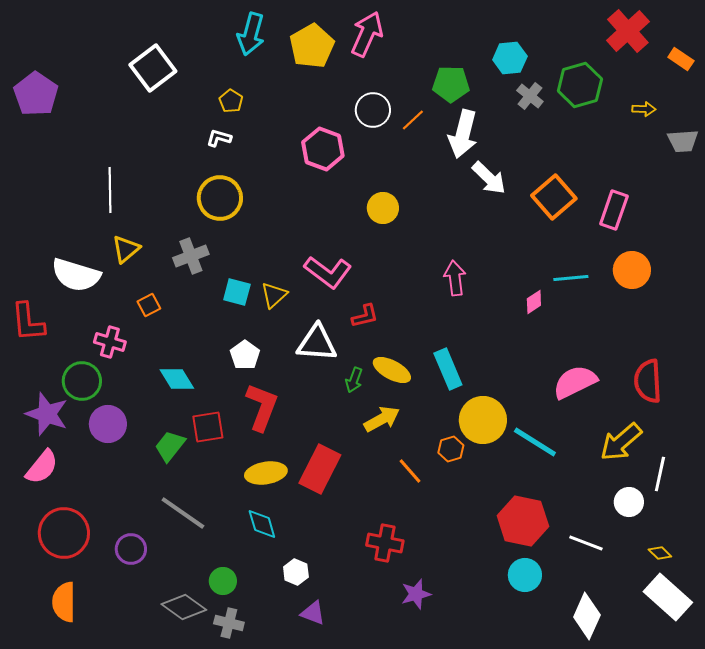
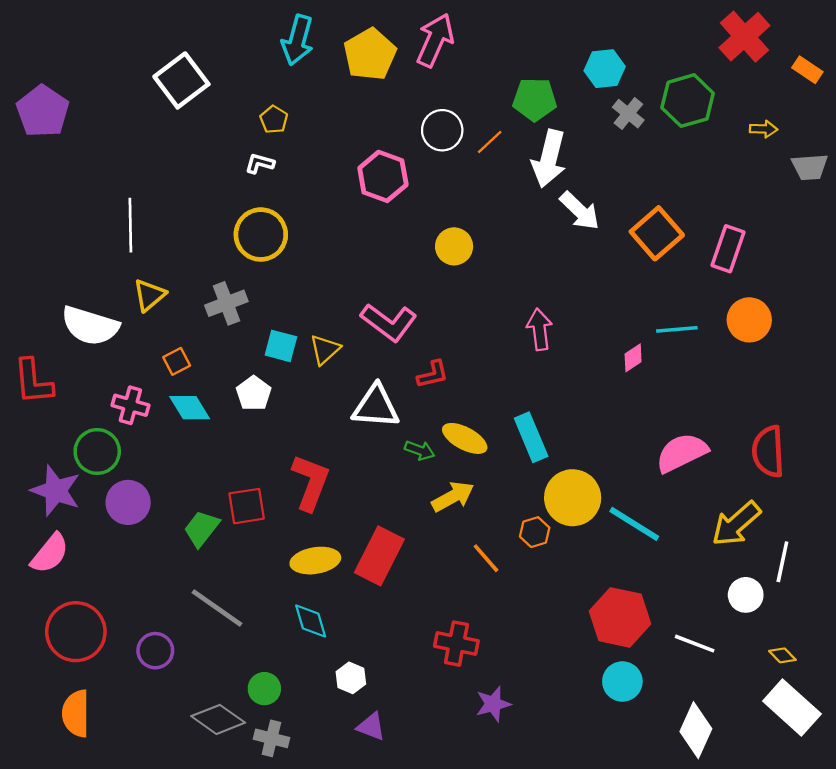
white pentagon: (245, 355) -> (254, 393), moved
cyan diamond: (177, 379) -> (190, 408), moved
green arrow: (354, 380) -> (420, 450), turned -90

